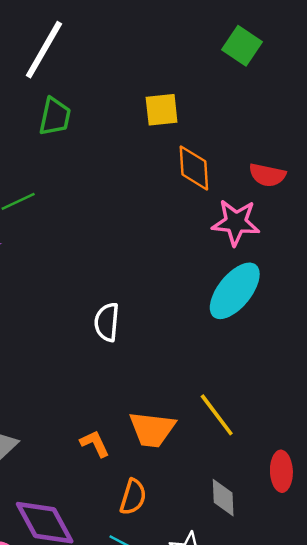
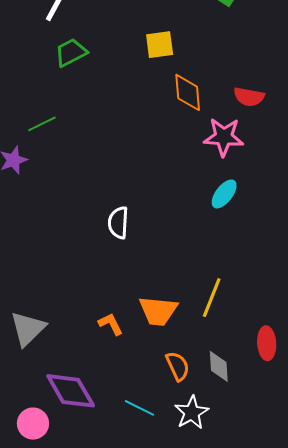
green trapezoid: (55, 117) -> (71, 53), turned -128
cyan ellipse: (235, 291) -> (224, 194), size x0.6
yellow line: (217, 415) -> (212, 298), turned 60
orange semicircle: (133, 497) -> (178, 366), moved, turned -40

